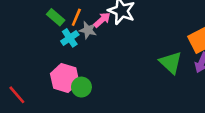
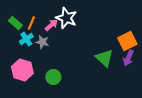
gray star: (88, 30) -> (42, 42), moved
green circle: (81, 87) -> (53, 77), moved

